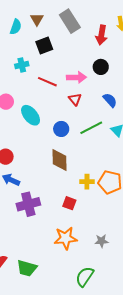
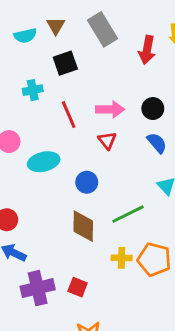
cyan semicircle: (16, 27) -> (25, 36), turned 56
black circle: (101, 67) -> (153, 109), moved
red line: (47, 82) -> (69, 115), turned 42
cyan ellipse: (31, 115) -> (44, 162), turned -65
green line: (91, 128) -> (128, 214), moved
red square: (69, 203) -> (78, 287), moved

